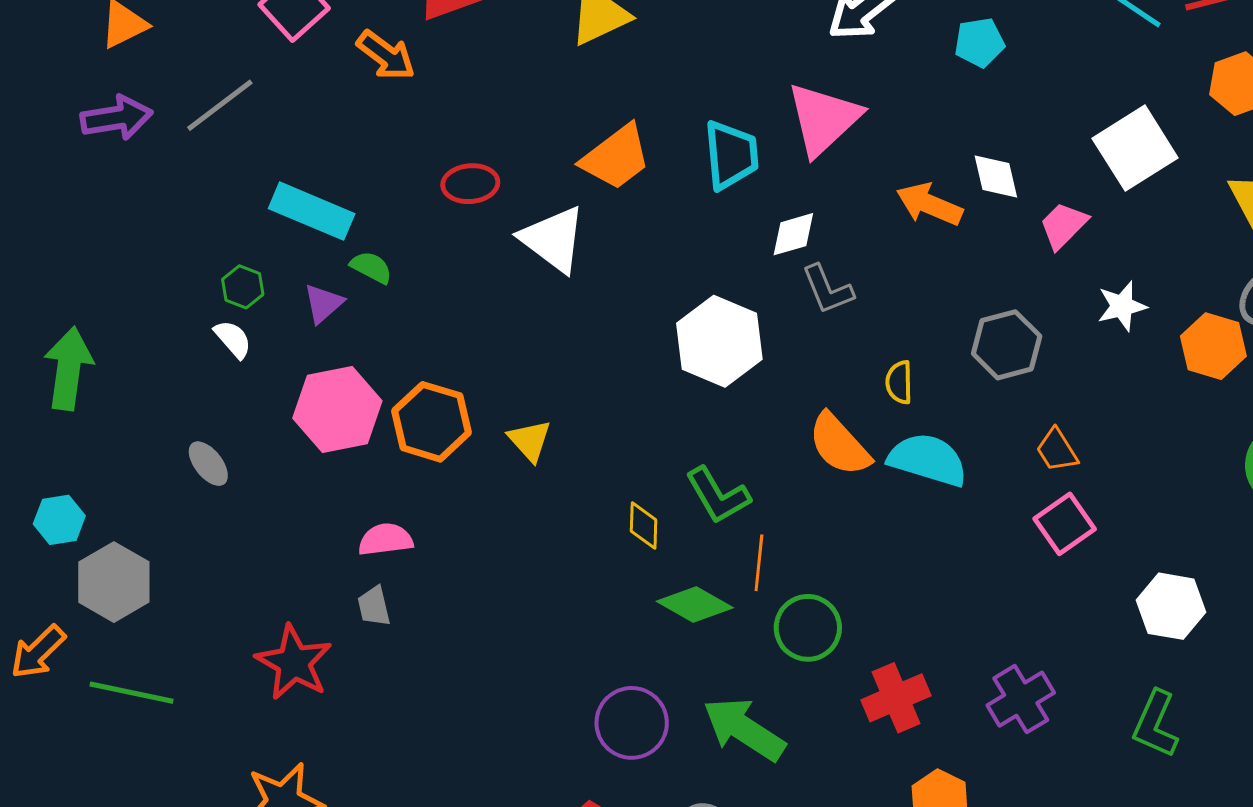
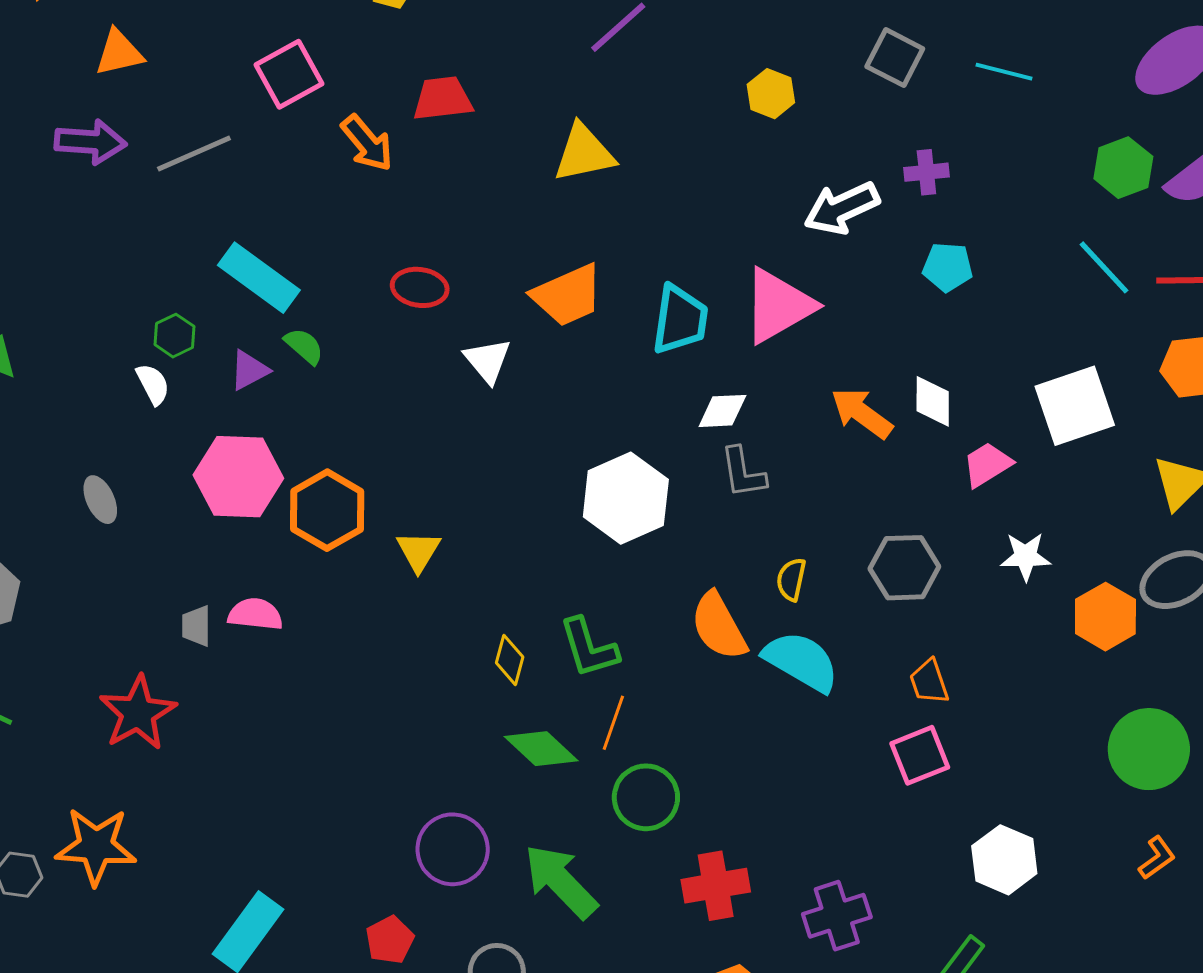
white triangle: (553, 239) -> (488, 361), size x0.7
gray trapezoid: (374, 606) -> (196, 626), moved

